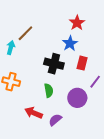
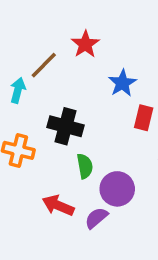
red star: (77, 23) -> (85, 44), moved
black cross: (54, 64) -> (65, 126), moved
purple circle: (77, 98) -> (117, 189), moved

